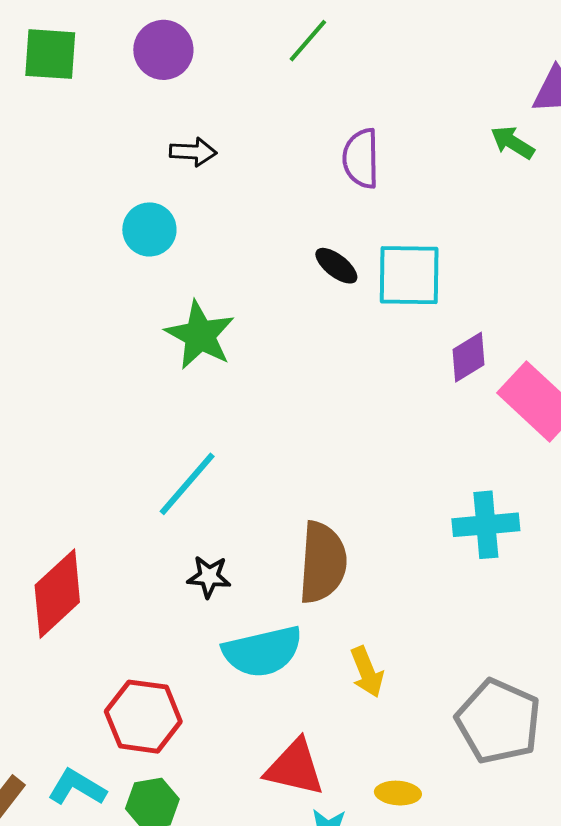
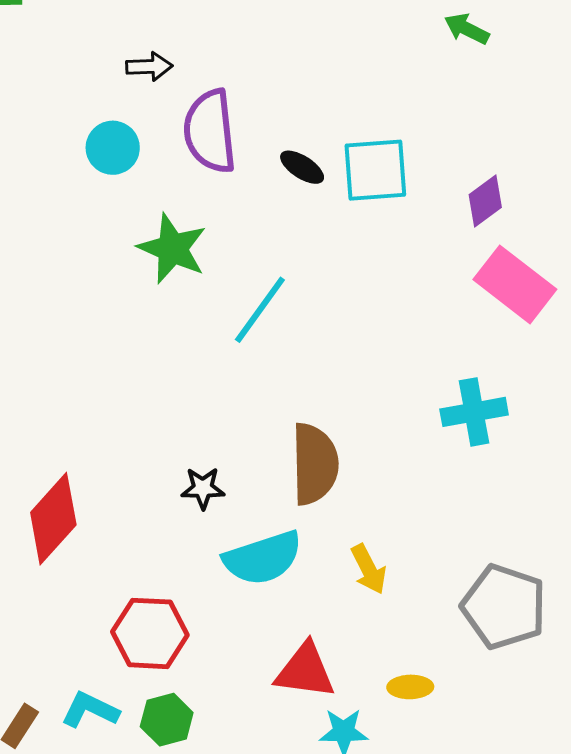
purple semicircle: (361, 158) -> (210, 131), moved, size x1.4
purple diamond: (468, 357) -> (485, 201), moved
cyan line: (187, 484) -> (260, 310), moved

